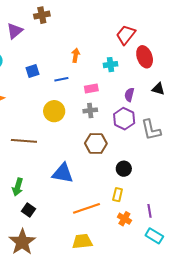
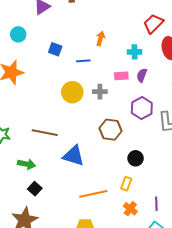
blue square: (32, 71) -> (55, 49), turned 32
pink rectangle: (91, 88) -> (121, 76), moved
purple semicircle: (129, 95) -> (142, 75), moved
gray cross: (90, 110) -> (100, 92), moved
brown line: (24, 141) -> (45, 133), moved
green arrow: (18, 187) -> (27, 164), turned -102

